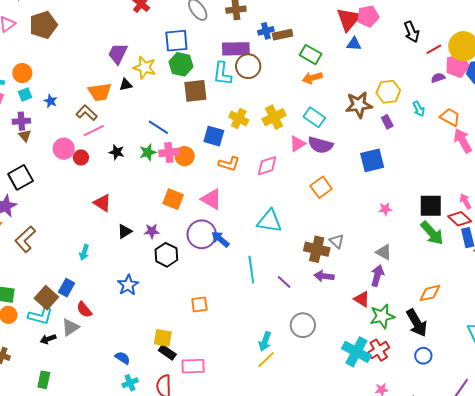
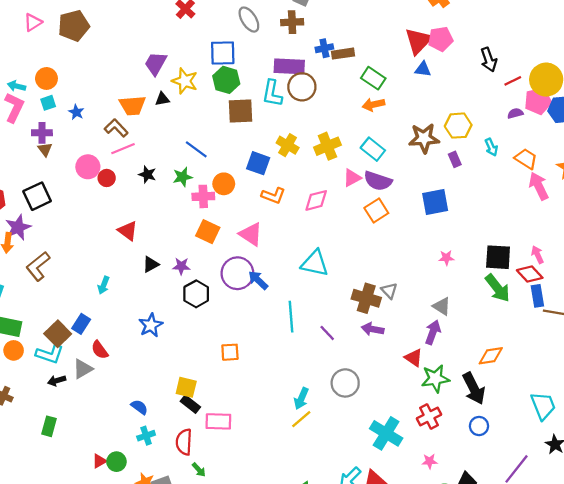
pink cross: (169, 152) -> (203, 196), moved
orange square: (321, 187) -> (376, 210), moved
cyan cross: (356, 352) -> (386, 433), moved

